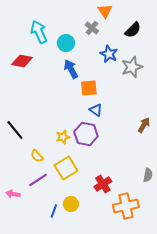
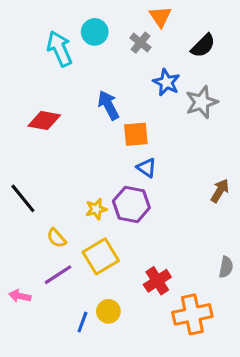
cyan circle: (66, 43) -> (95, 32), moved
red diamond: (22, 61) -> (44, 120), moved

